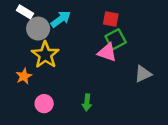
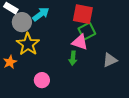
red square: (111, 19) -> (83, 14), size x1.5
green arrow: (87, 102) -> (73, 58), moved
pink circle: (44, 104) -> (42, 80), moved

